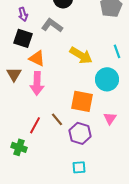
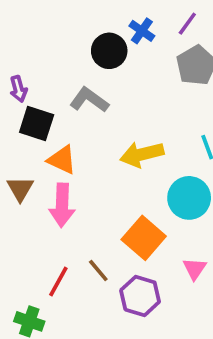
purple arrow: (23, 14) -> (18, 89), moved
yellow arrow: (81, 55) -> (142, 154), turned 135
orange square: (82, 101) -> (144, 238), turned 30

